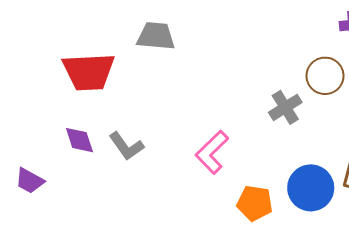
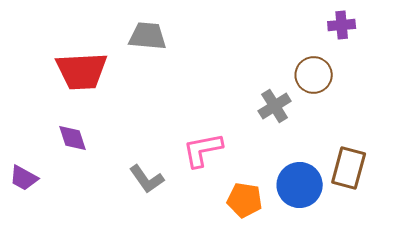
gray L-shape: (126, 146) -> (147, 179), moved
pink L-shape: (212, 152) -> (203, 150), turned 33

